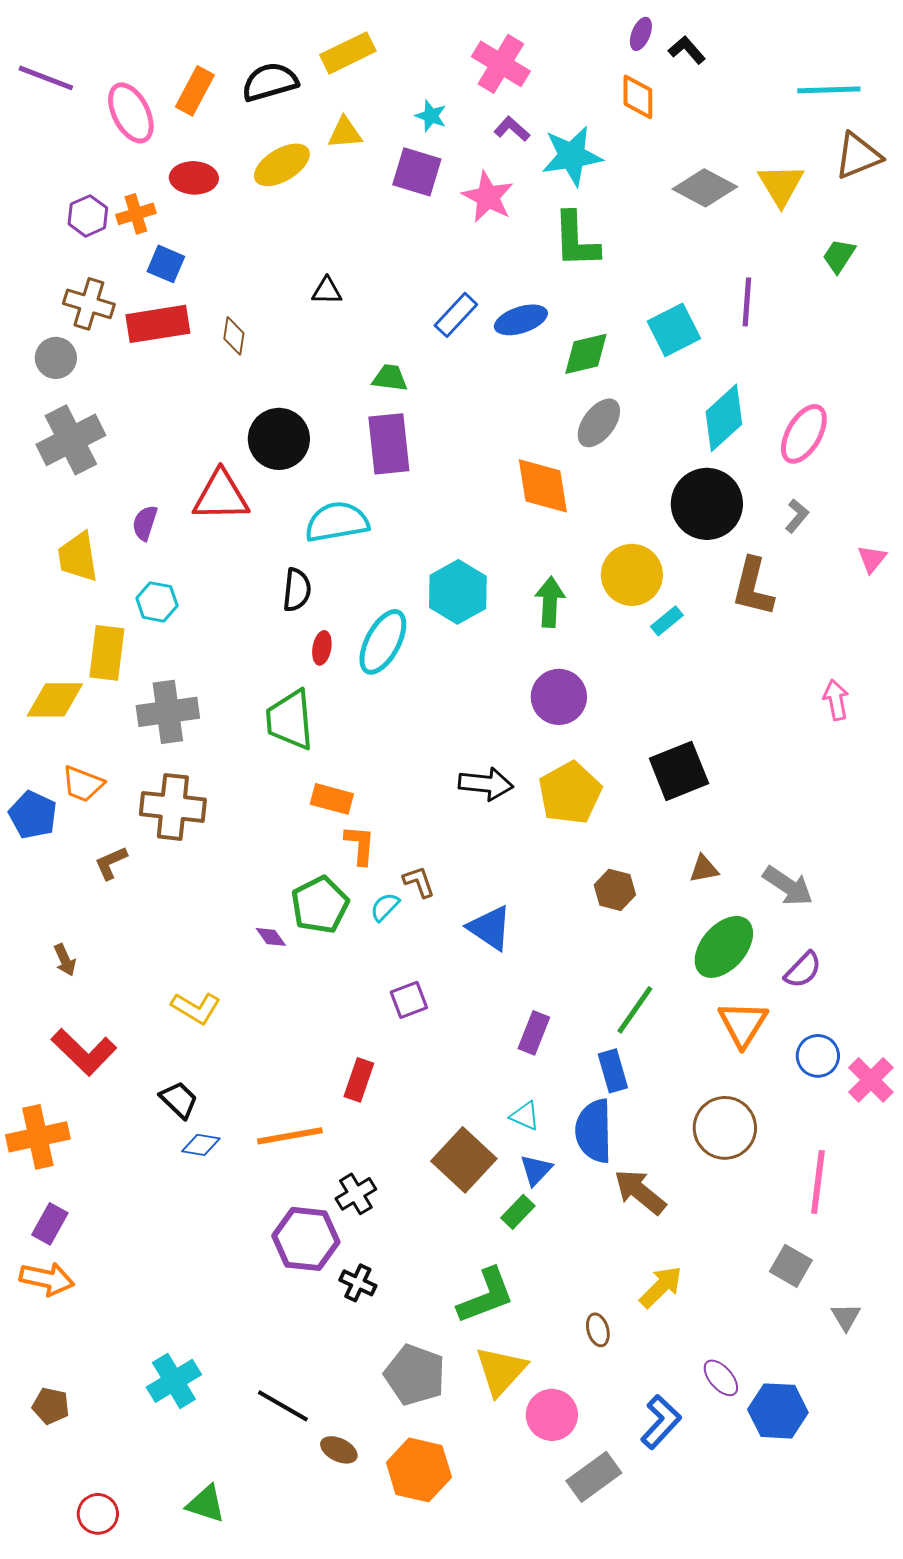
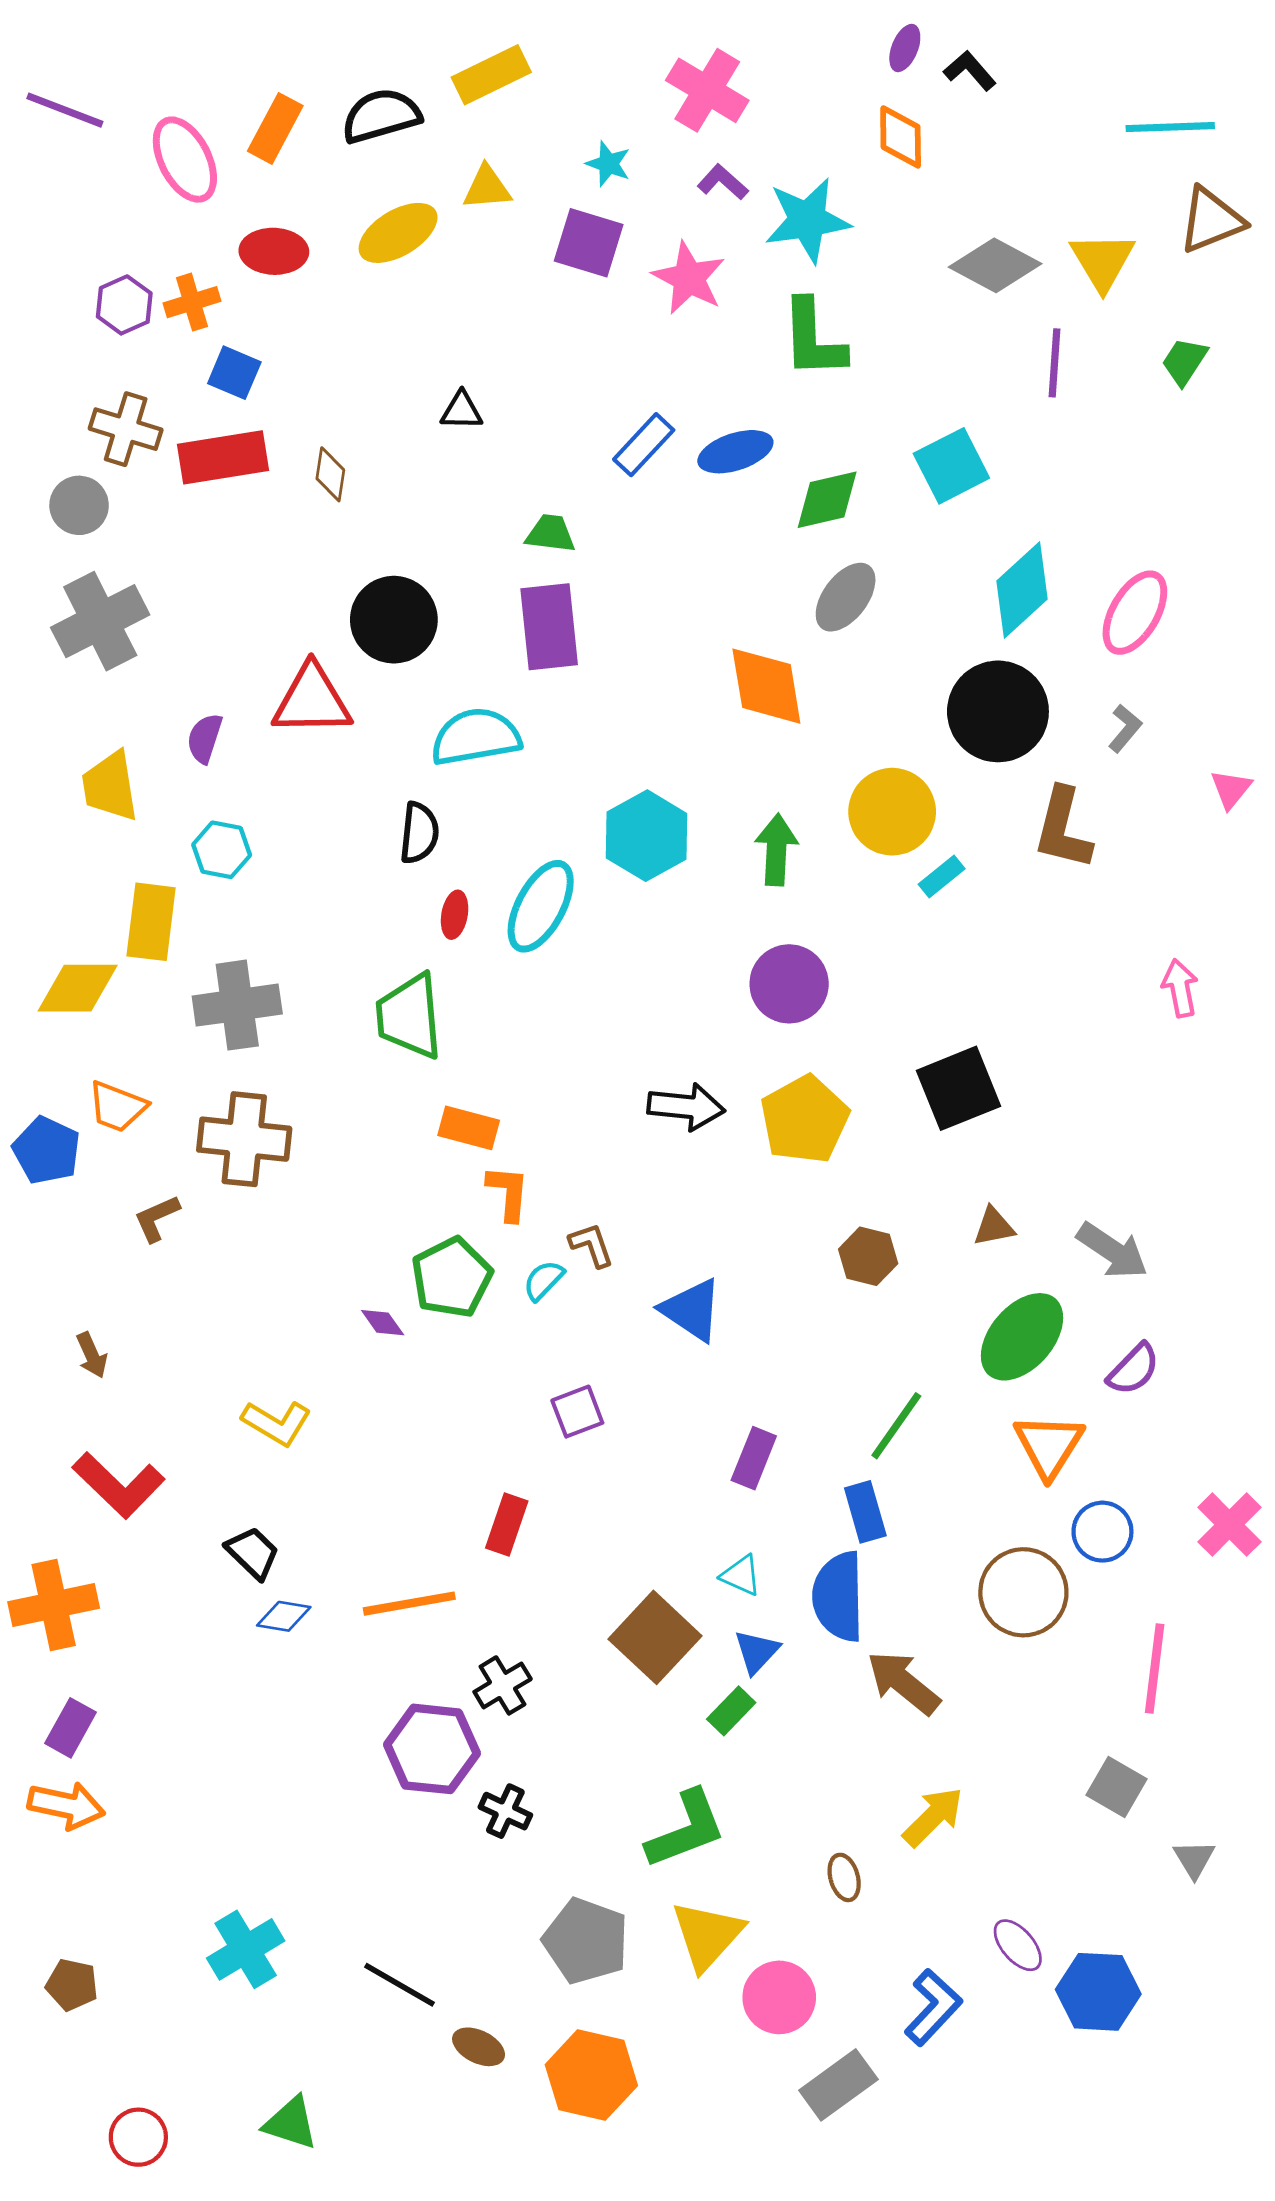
purple line: (747, 302) -> (1054, 363), moved
blue circle: (818, 1056) -> (1102, 1532), moved

